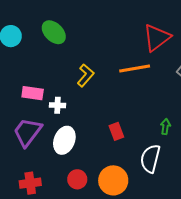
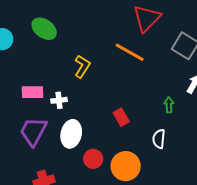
orange line: (135, 69) -> (130, 52), turned 48
white semicircle: (150, 159) -> (159, 139), size x0.7
red circle: (77, 179) -> (93, 159), moved

